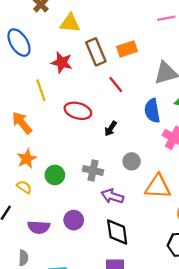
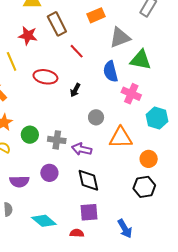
orange rectangle: (127, 49) -> (96, 15), moved
gray cross: (93, 170) -> (57, 140), moved

